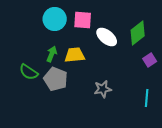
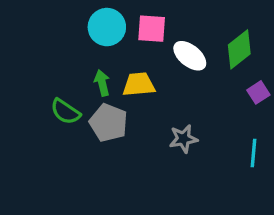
green arrow: (52, 54) -> (102, 83), turned -35

